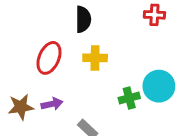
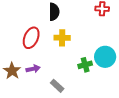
brown star: (21, 107) -> (12, 71), turned -30

